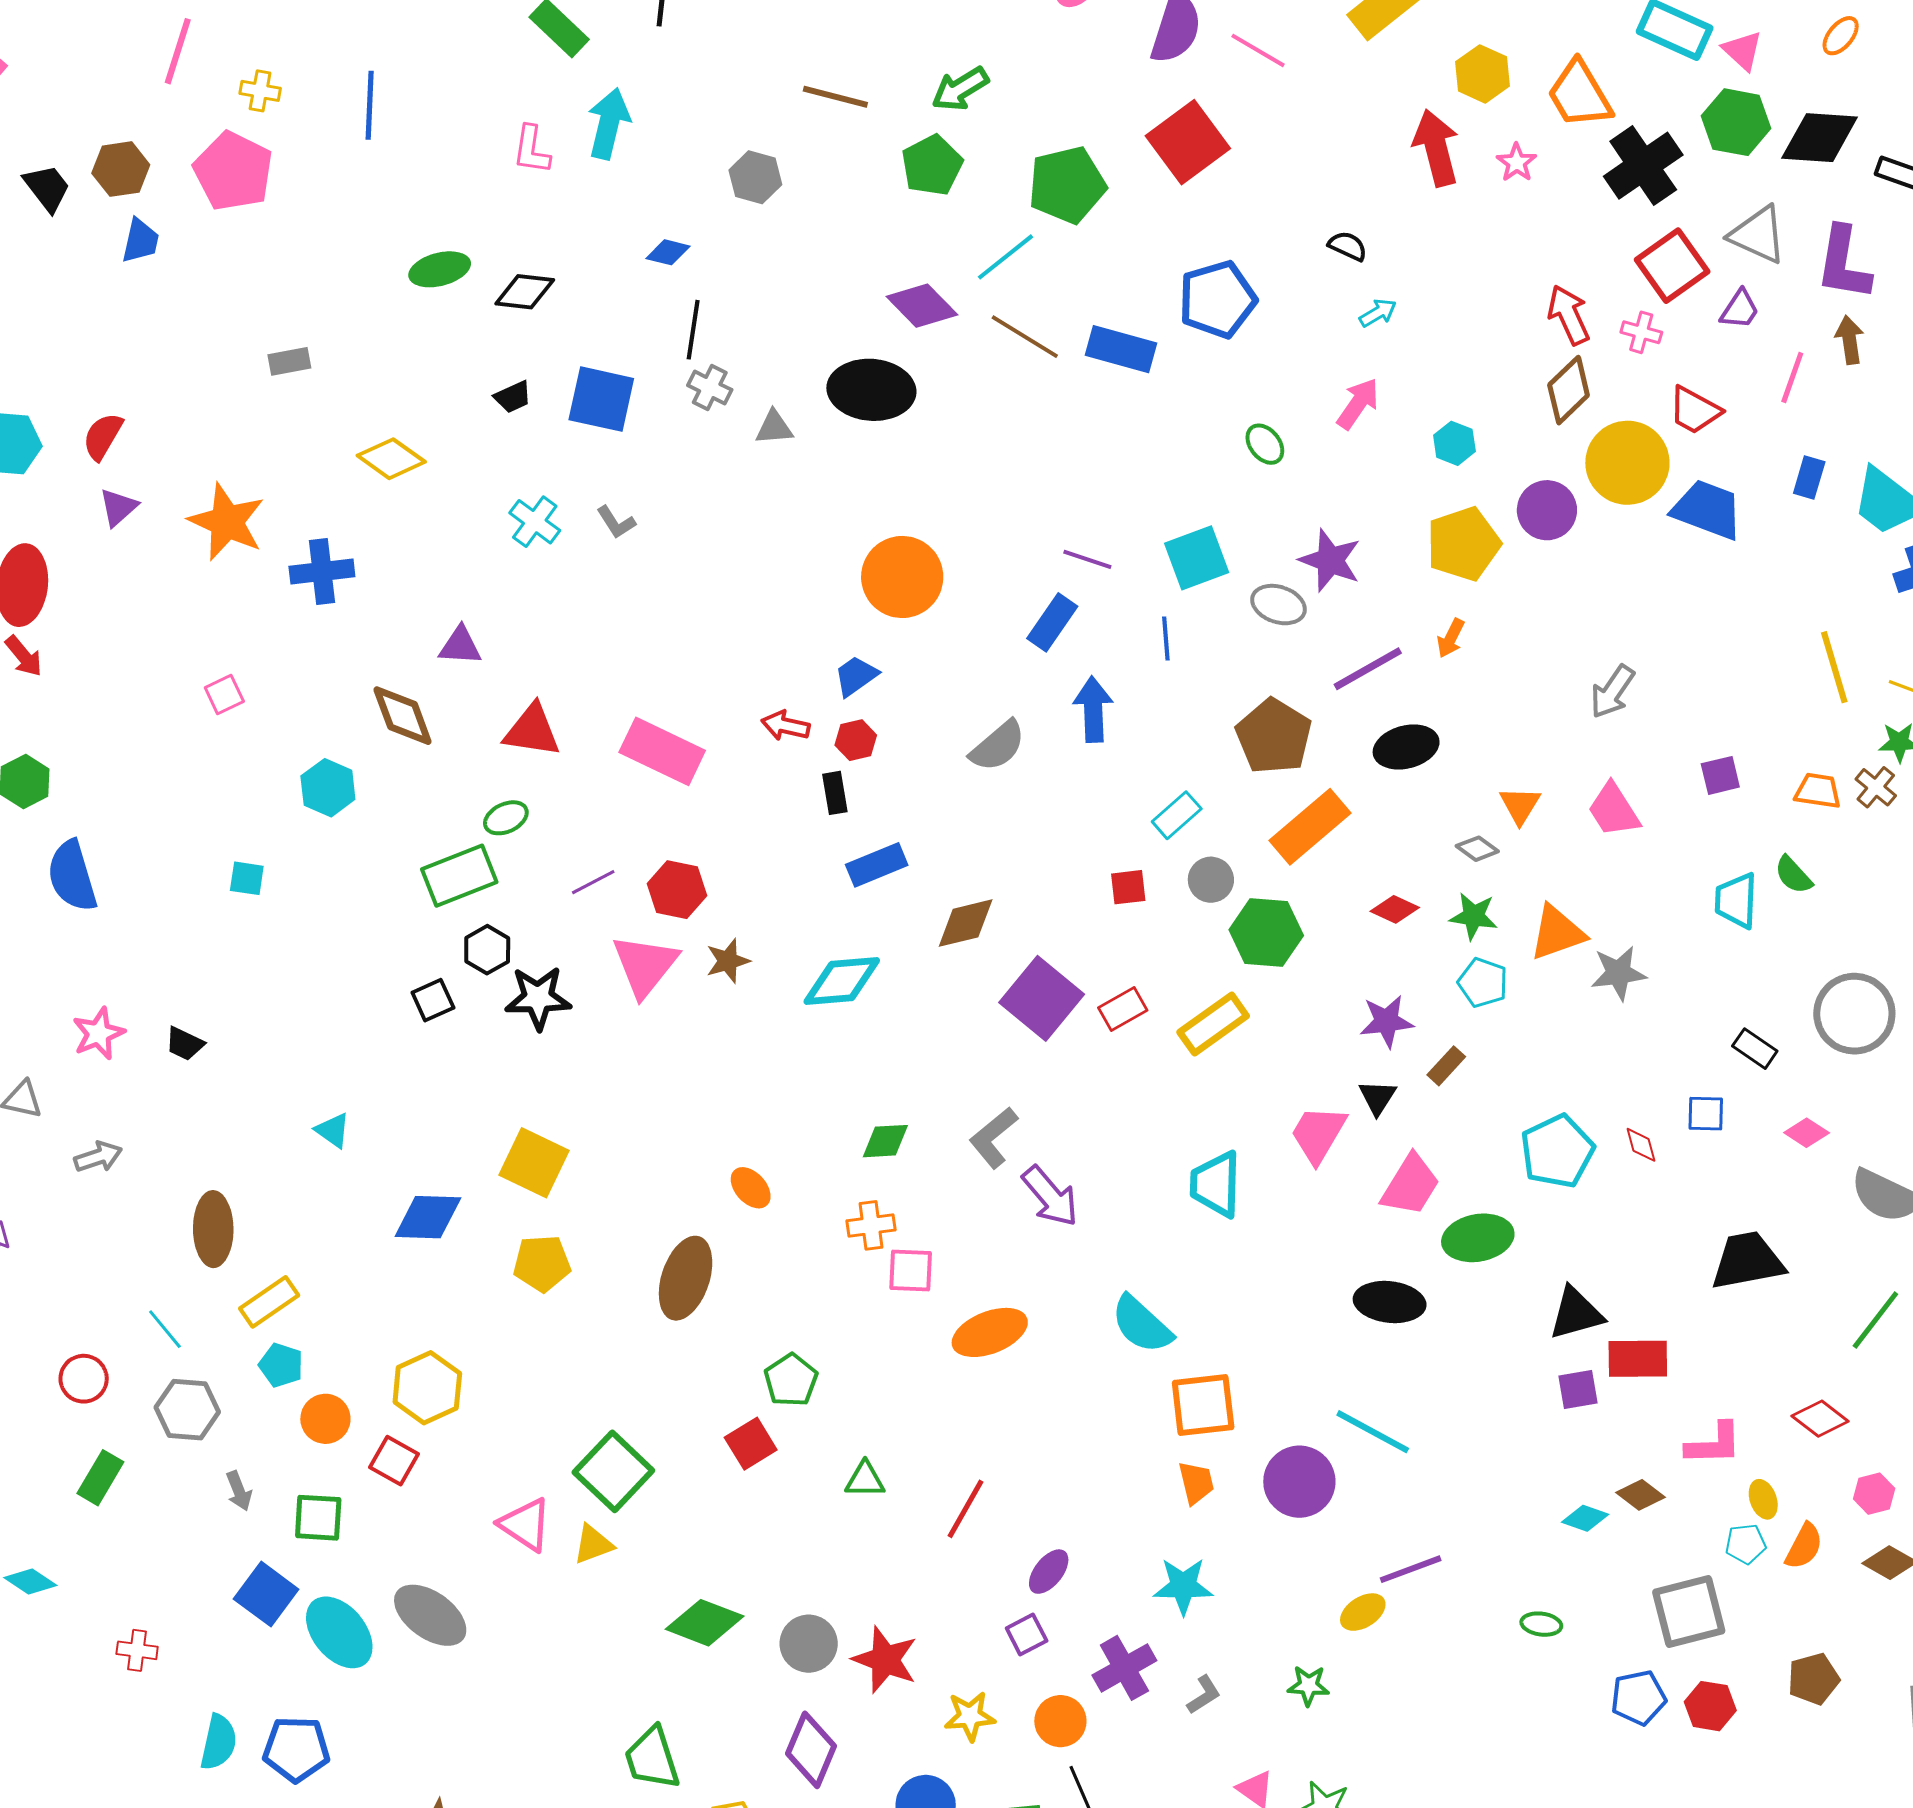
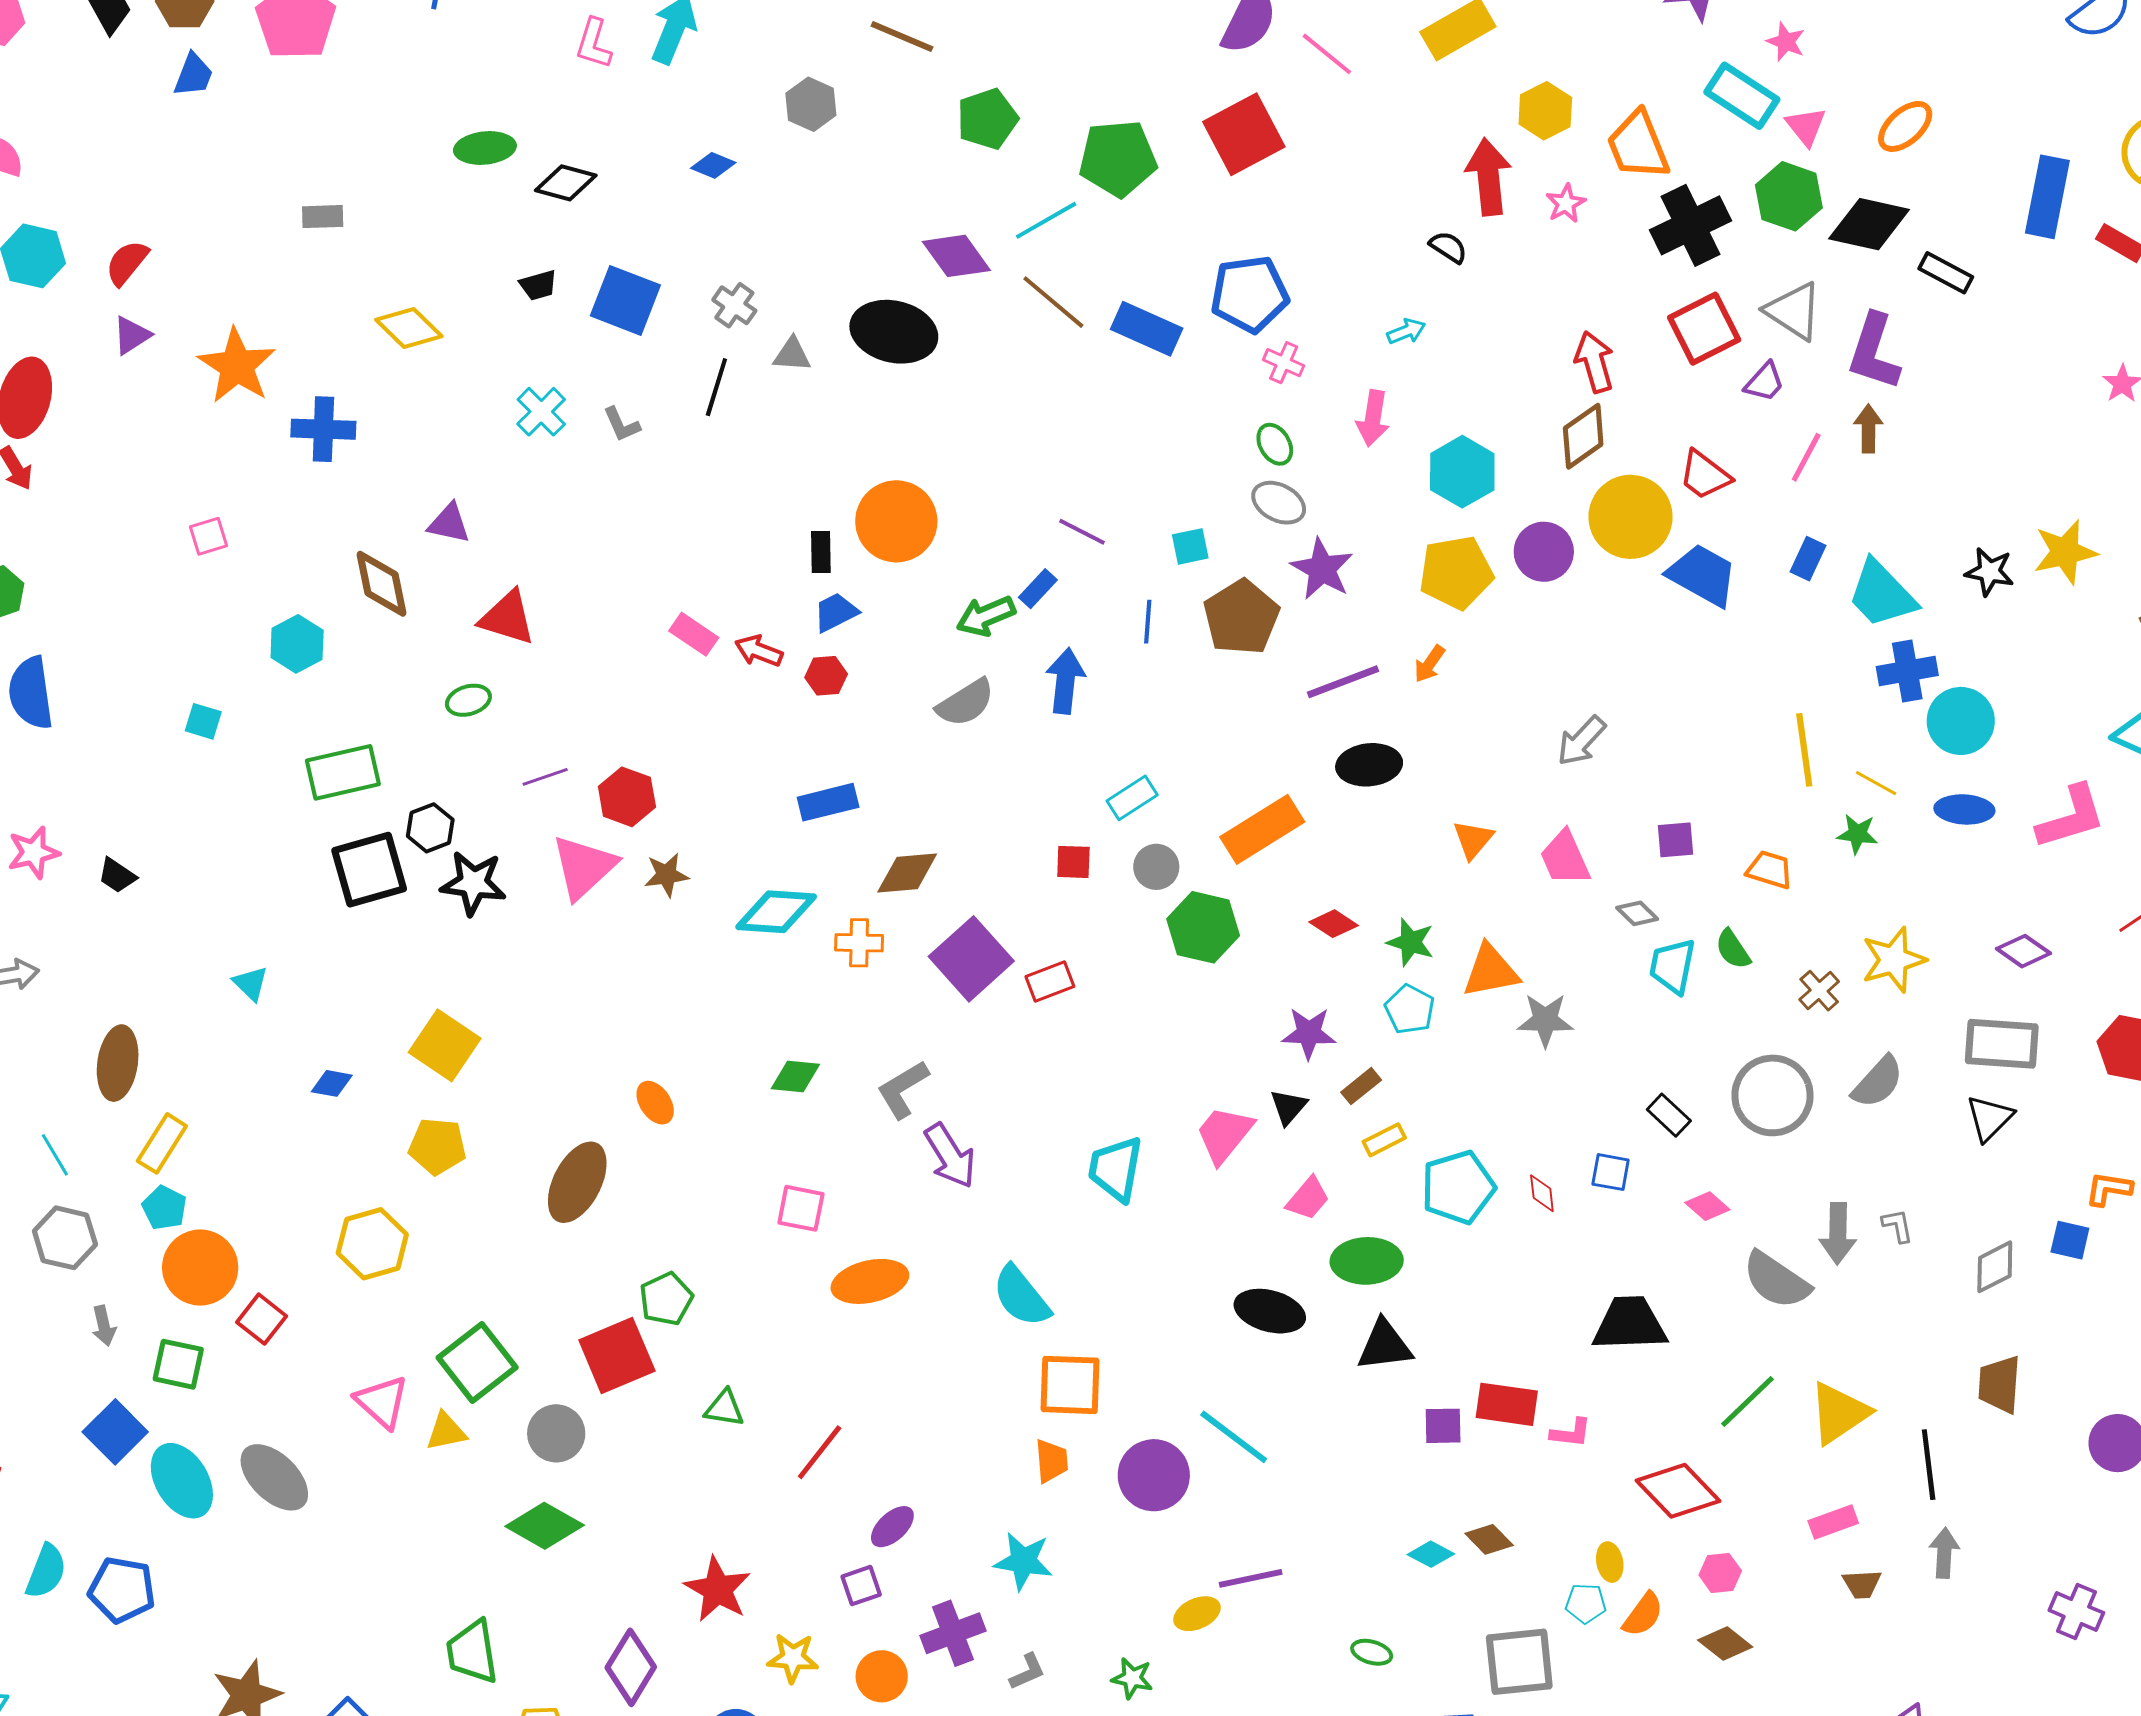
orange ellipse: (1841, 36) -> (1905, 126), size x1.4
green arrow: (960, 89) -> (986, 616), moved
black semicircle: (1348, 246) -> (1448, 247), moved
black line: (693, 330) -> (716, 387), moved
pink cross: (1641, 332) -> (1284, 363), moved
pink arrow: (1358, 404) -> (1373, 418), turned 146
cyan hexagon: (1454, 443) -> (1462, 472), size x1.6
cyan square: (1197, 558) -> (1190, 546), size x0.6
gray ellipse: (1279, 605) -> (1279, 503), moved
blue rectangle: (1052, 622) -> (1038, 589), size x0.7
brown pentagon: (1274, 736) -> (1241, 617), moved
pink rectangle: (662, 751) -> (694, 634), moved, size x0.6
brown cross: (1876, 787) -> (1819, 991), moved
black rectangle: (835, 793) -> (821, 552), moved
gray diamond: (1477, 849) -> (1637, 913), moved
green rectangle: (459, 876) -> (343, 772), moved
black square: (433, 1000) -> (369, 870), size x1.8
yellow rectangle: (1213, 1024) -> (1384, 1140), moved, size x0.6
pink trapezoid: (1410, 1185) -> (1308, 1199), size x0.7
blue diamond: (428, 1217) -> (332, 1083), size x0.6
orange cross: (871, 1225) -> (859, 943), moved
yellow rectangle: (269, 1302) -> (162, 1143), turned -32
black triangle: (1576, 1313) -> (1385, 1345), moved
yellow hexagon: (427, 1388) -> (372, 1244), moved
orange circle: (325, 1419) -> (200, 1268), size x1.5
red diamond: (1820, 1419) -> (1678, 1491), size x1.5
red square: (751, 1444) -> (617, 1356), size x1.5
pink L-shape: (1714, 1444) -> (1571, 1433), moved, size x0.7
gray circle: (809, 1644) -> (556, 1433), moved

